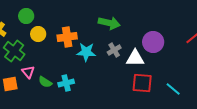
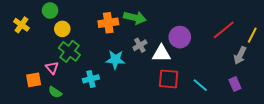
orange cross: (67, 37) -> (108, 23), moved
green cross: (14, 51) -> (69, 51), moved
cyan star: (86, 52) -> (115, 60), moved
green semicircle: (45, 82) -> (55, 92), moved

